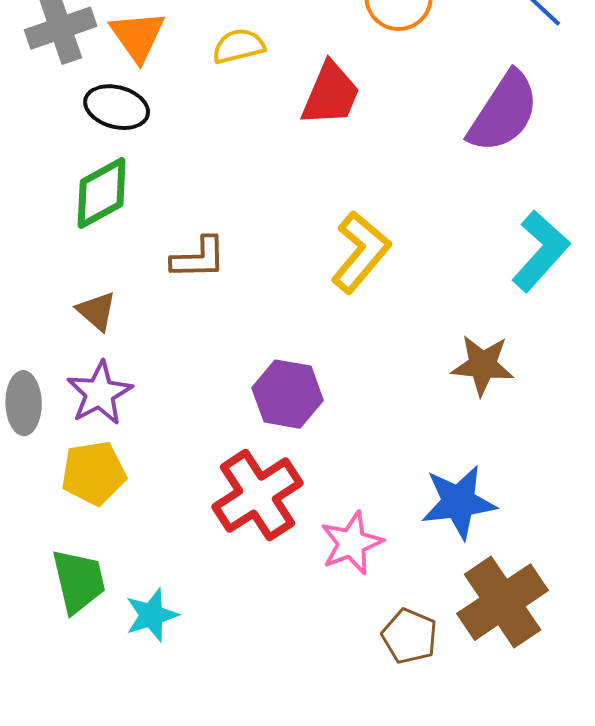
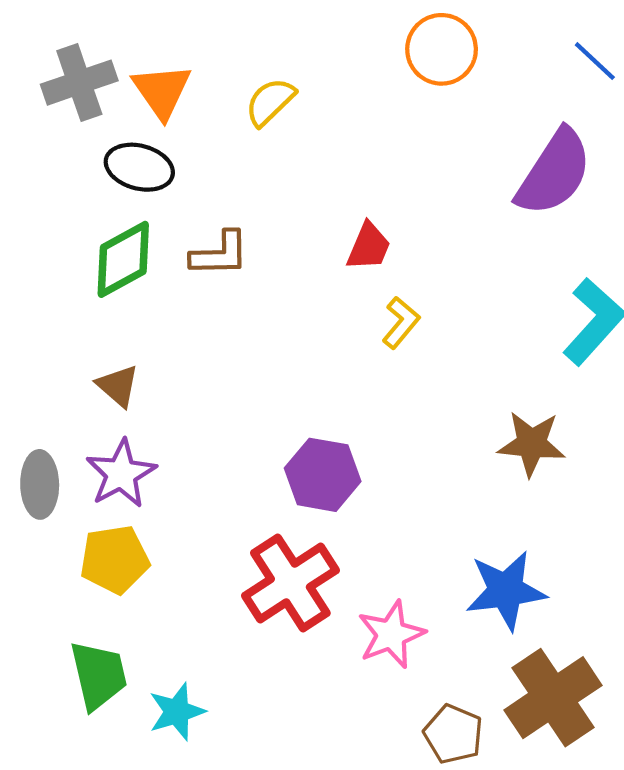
yellow semicircle: (239, 46) -> (270, 102), turned -30
red trapezoid: (331, 94) -> (369, 246), moved, size x0.7
yellow L-shape: (361, 252) -> (401, 323), size x0.6
brown L-shape: (199, 258) -> (220, 254), moved

